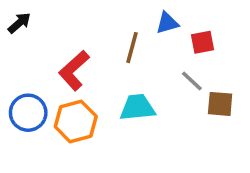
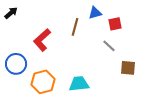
brown square: (220, 104) -> (128, 68), moved
cyan trapezoid: (137, 107) -> (79, 84), moved
orange hexagon: (76, 122) -> (43, 82), moved

